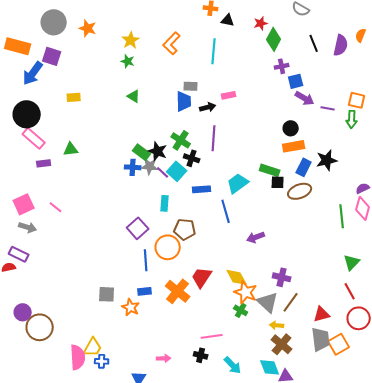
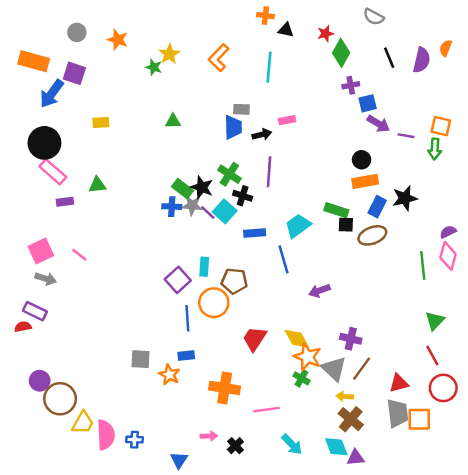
gray circle: (54, 22) -> (77, 32), size x0.6
green star: (128, 61) -> (154, 67), moved
green triangle: (134, 96) -> (173, 121), turned -32
cyan rectangle: (165, 203) -> (204, 267), moved
orange cross: (178, 291) -> (225, 388), moved, turned -30
orange square: (339, 344) -> (419, 419), turned 30
yellow trapezoid: (93, 347) -> (83, 423), moved
black cross: (201, 355) -> (235, 446), moved, turned 32

